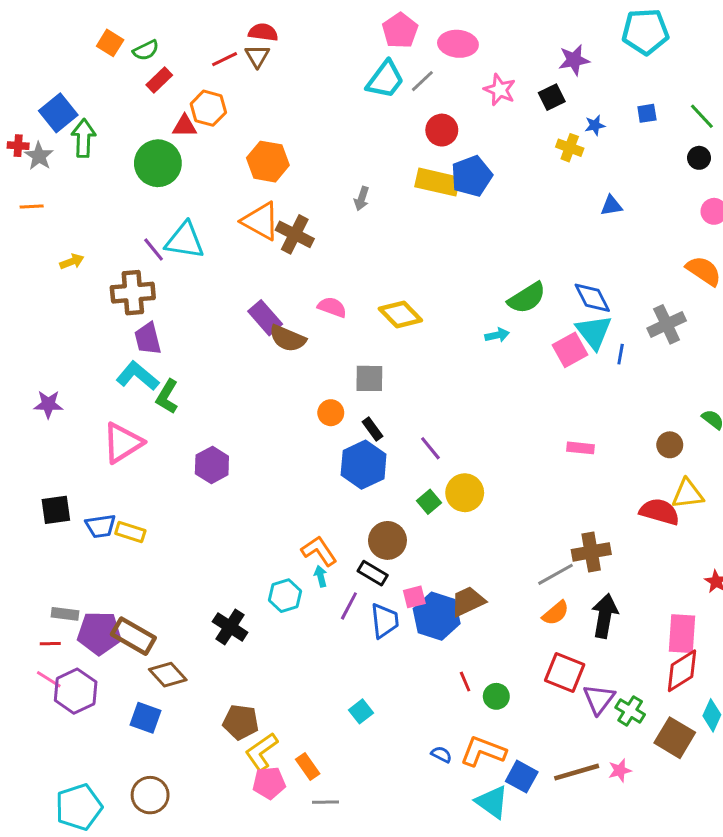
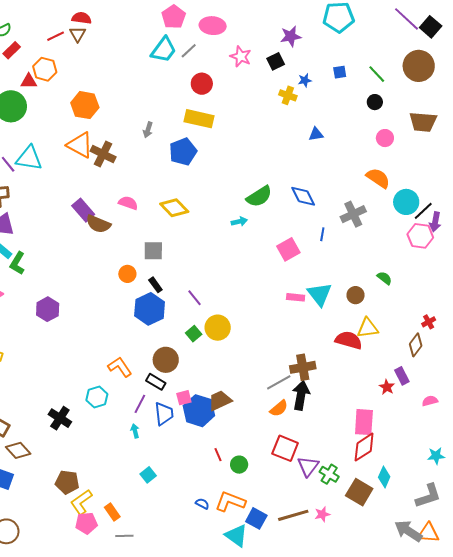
blue pentagon: (472, 176) -> (183, 152), moved
cyan triangle: (594, 332) -> (320, 294), moved
pink square: (570, 350) -> (288, 249), moved
cyan arrow: (321, 576) -> (135, 431), moved
black arrow: (605, 616) -> (301, 395), moved

